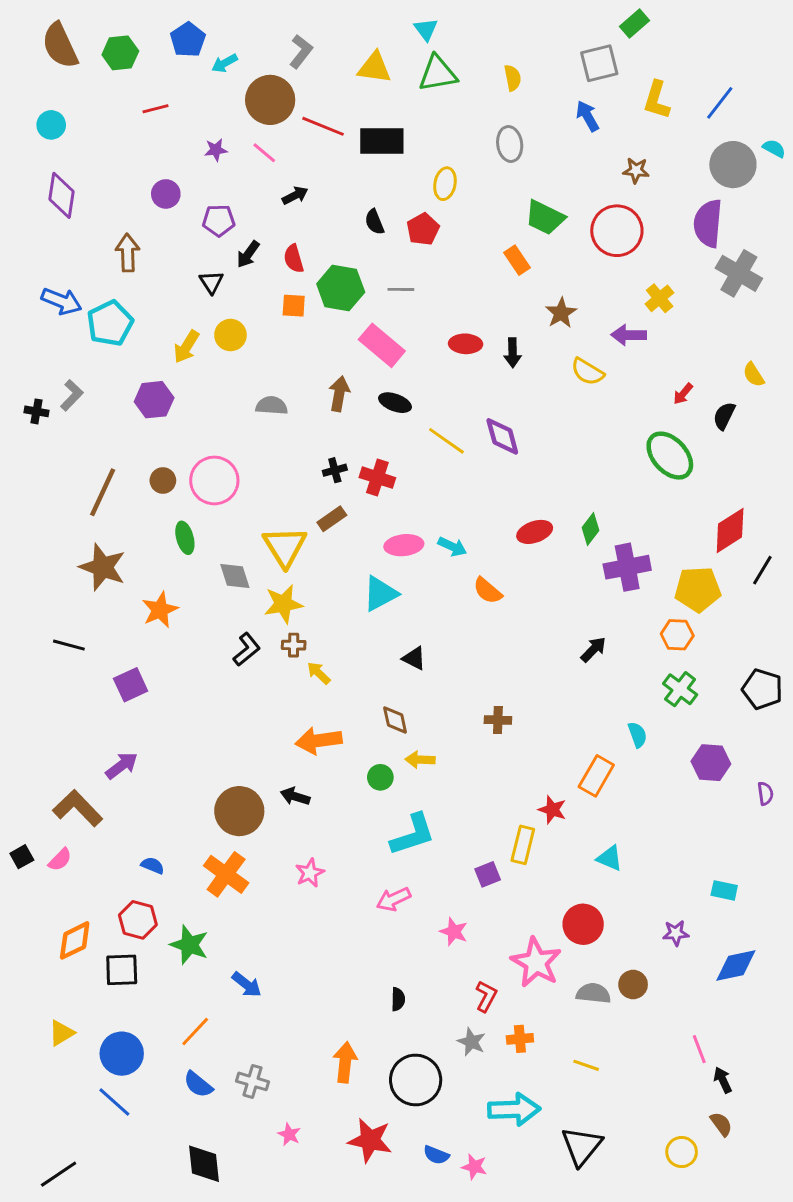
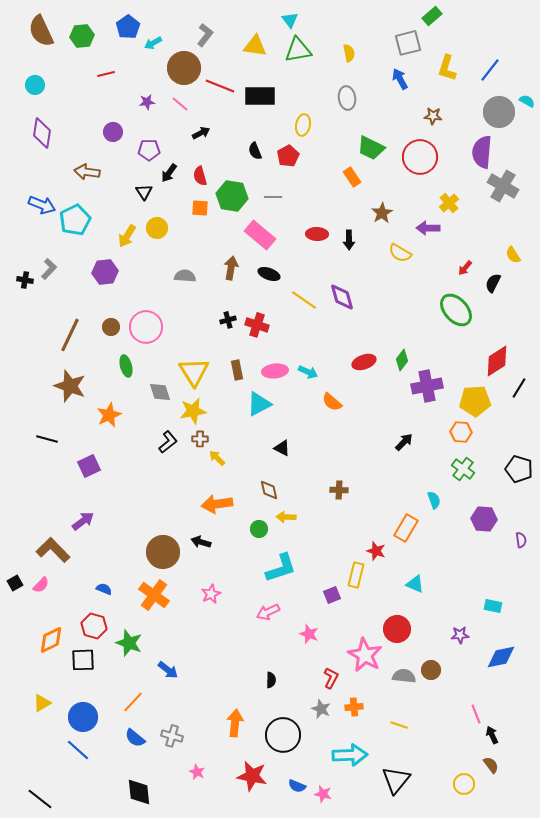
brown arrow: (128, 253) -> (87, 172), turned -80
brown rectangle: (332, 519) -> (237, 370), moved, turned -66
black line: (59, 1174) -> (40, 799), turned 72

